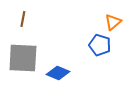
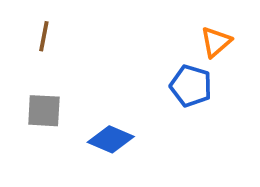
gray square: (23, 58) -> (44, 111), size x0.6

